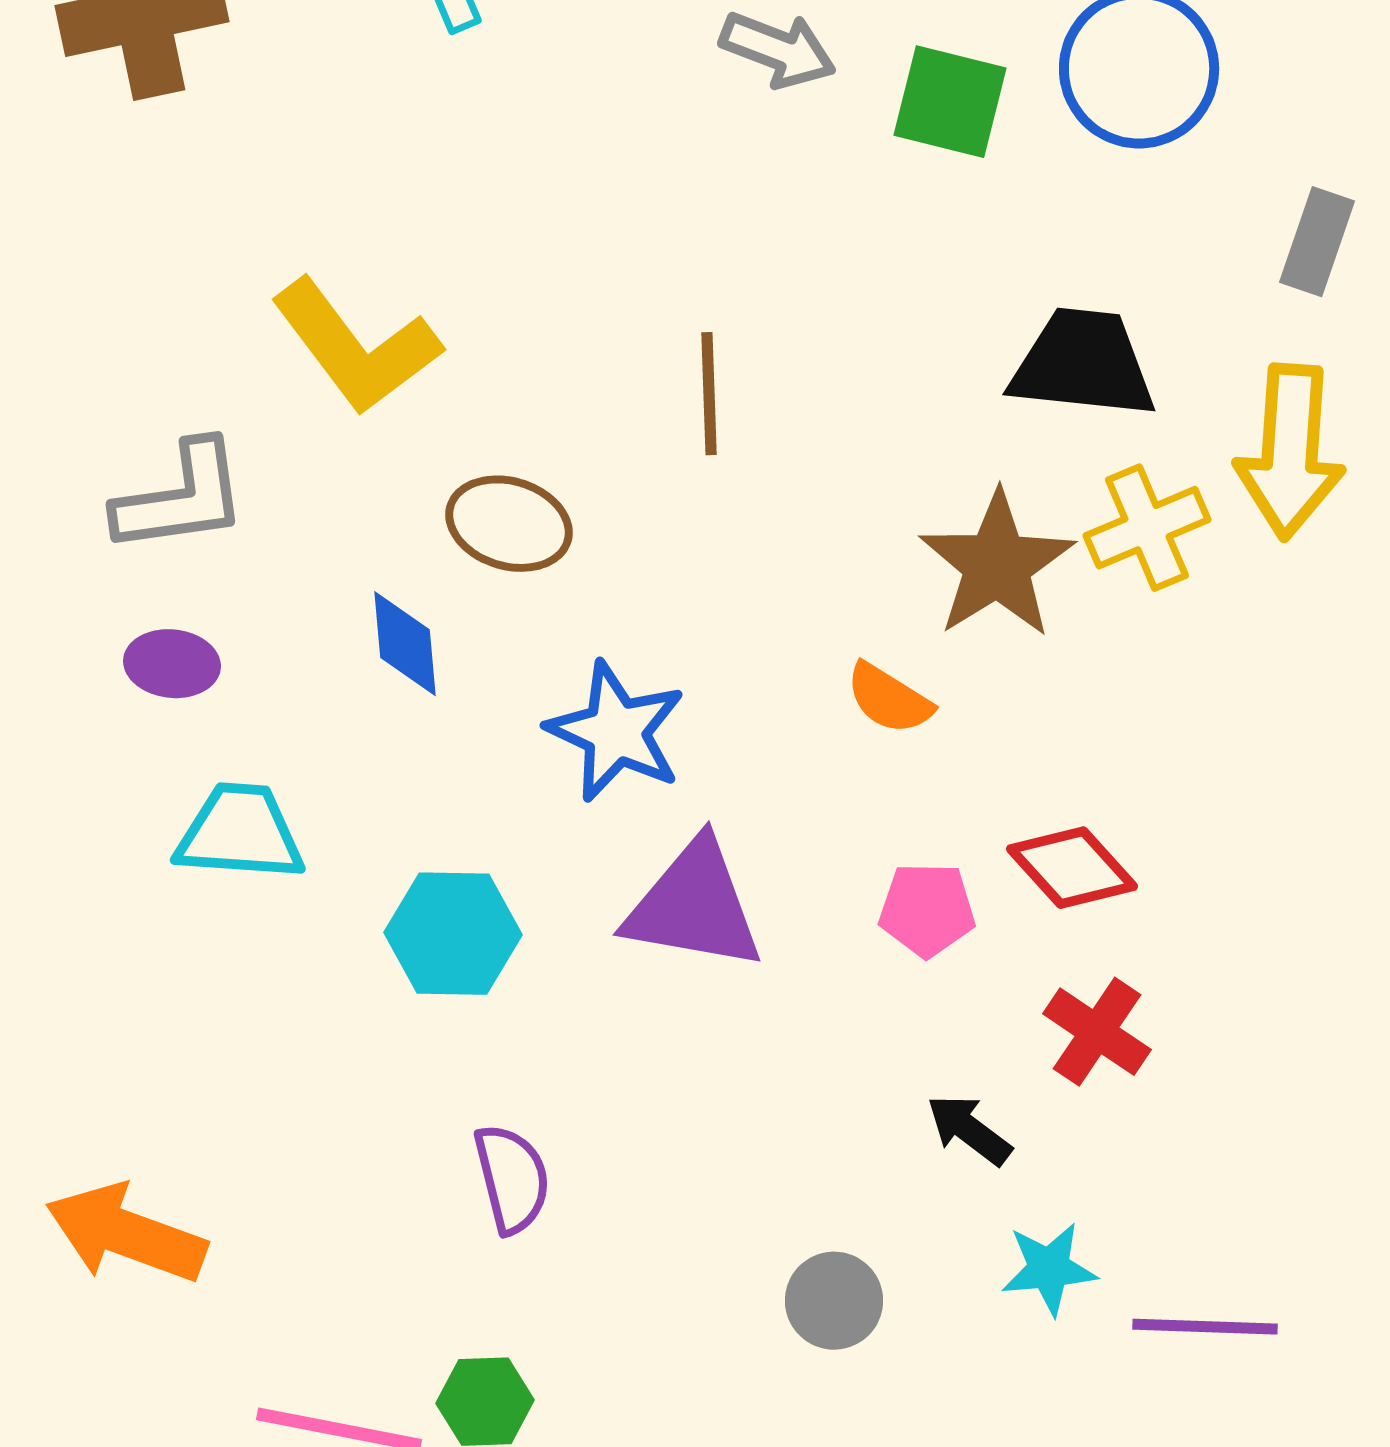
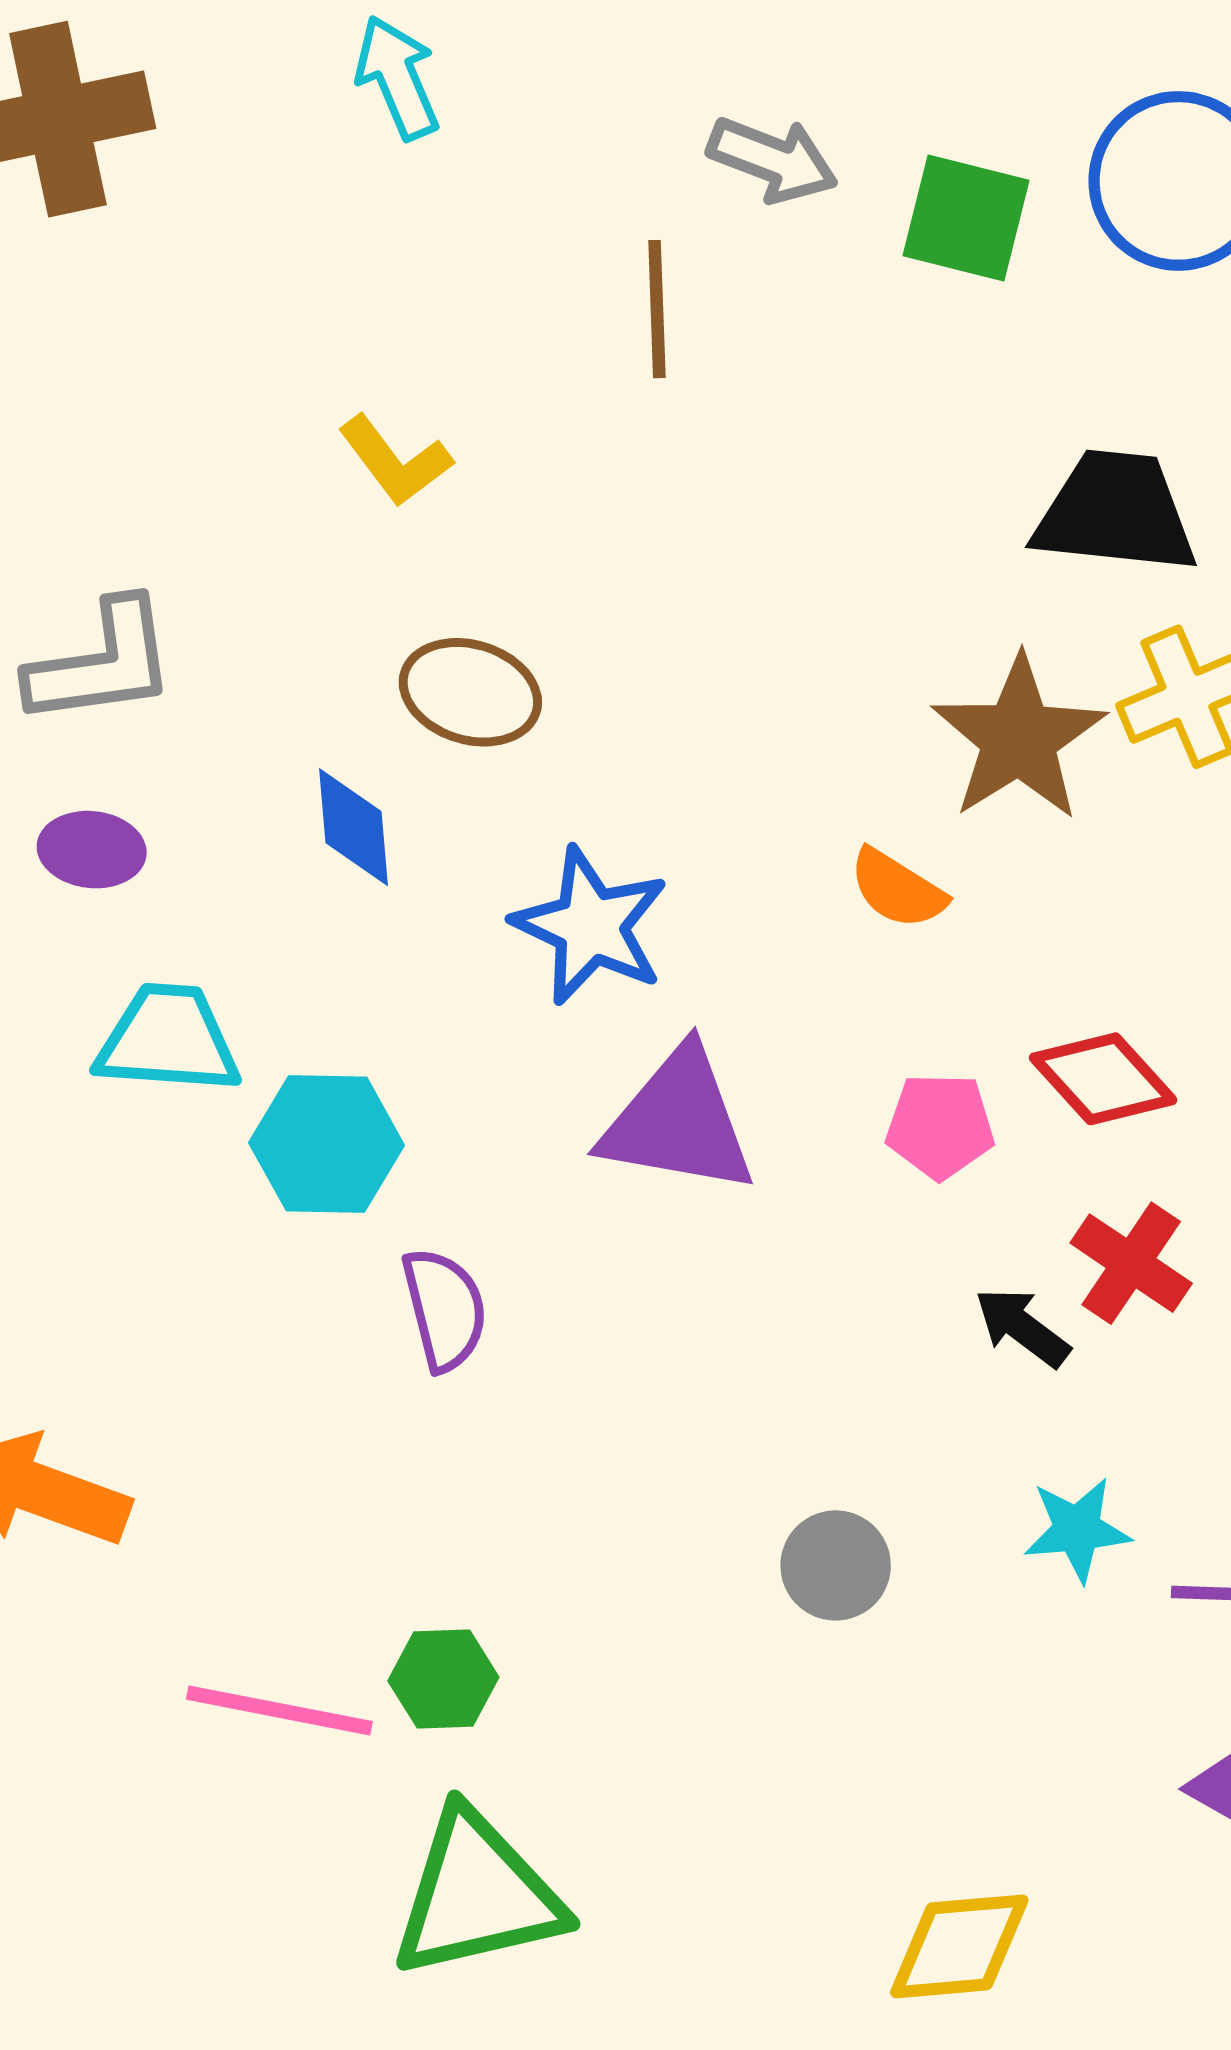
yellow L-shape: (356, 347) -> (395, 461), moved, size x0.6
brown line: (709, 394) -> (657, 309), moved
cyan hexagon: (453, 934) -> (327, 1144), moved
black arrow: (969, 1130) -> (1022, 1327), moved
purple semicircle: (512, 1179) -> (445, 1309), moved

